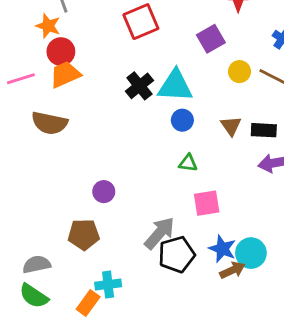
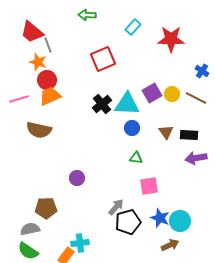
purple square: (211, 39) -> (152, 93), moved
gray arrow: (159, 233) -> (116, 207), size x0.7
brown pentagon: (84, 234) -> (46, 208), moved
brown arrow: (232, 270) -> (170, 245), moved

